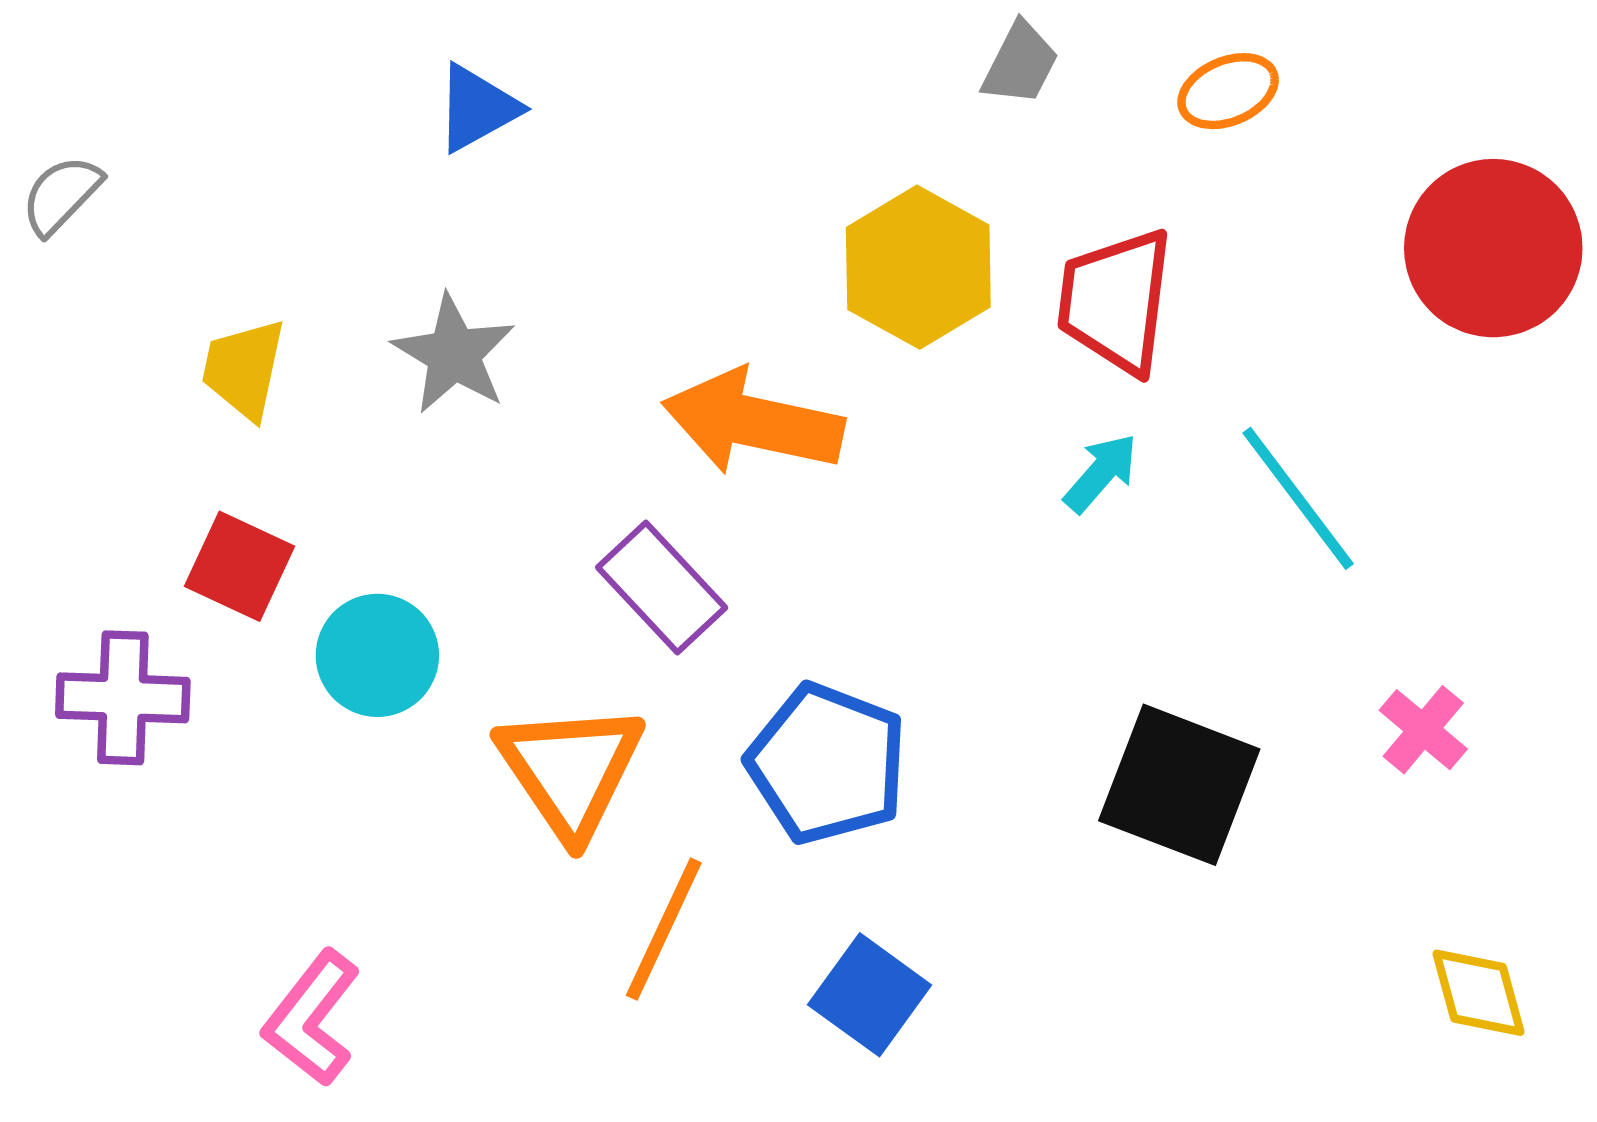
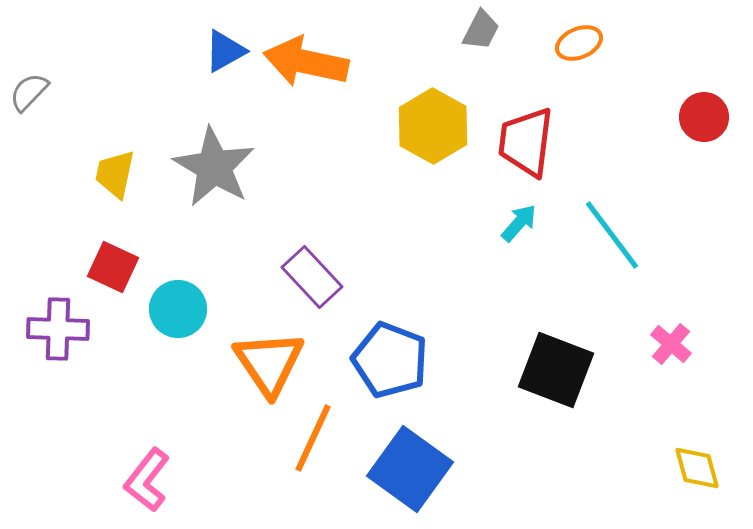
red circle: (1493, 248) -> (704, 117), size x0.6
gray star: (454, 354) -> (214, 167), size x1.4
orange arrow: (753, 422) -> (306, 62), moved
blue square: (870, 995) -> (410, 469), size x1.5

